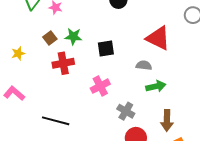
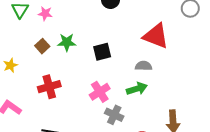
red cross: (63, 63) -> (49, 87), moved
green arrow: (156, 86) -> (137, 89), moved
gray cross: (126, 111) -> (114, 115), moved

